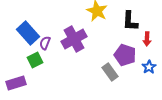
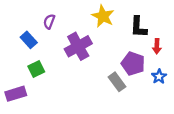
blue rectangle: (28, 33) -> (29, 40), size x0.7
purple semicircle: (45, 43) -> (49, 22), moved

